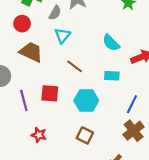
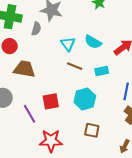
cyan triangle: (62, 36) -> (68, 44), moved
brown line: (75, 66) -> (75, 66), moved
red star: (39, 135) -> (51, 141), size x1.6

